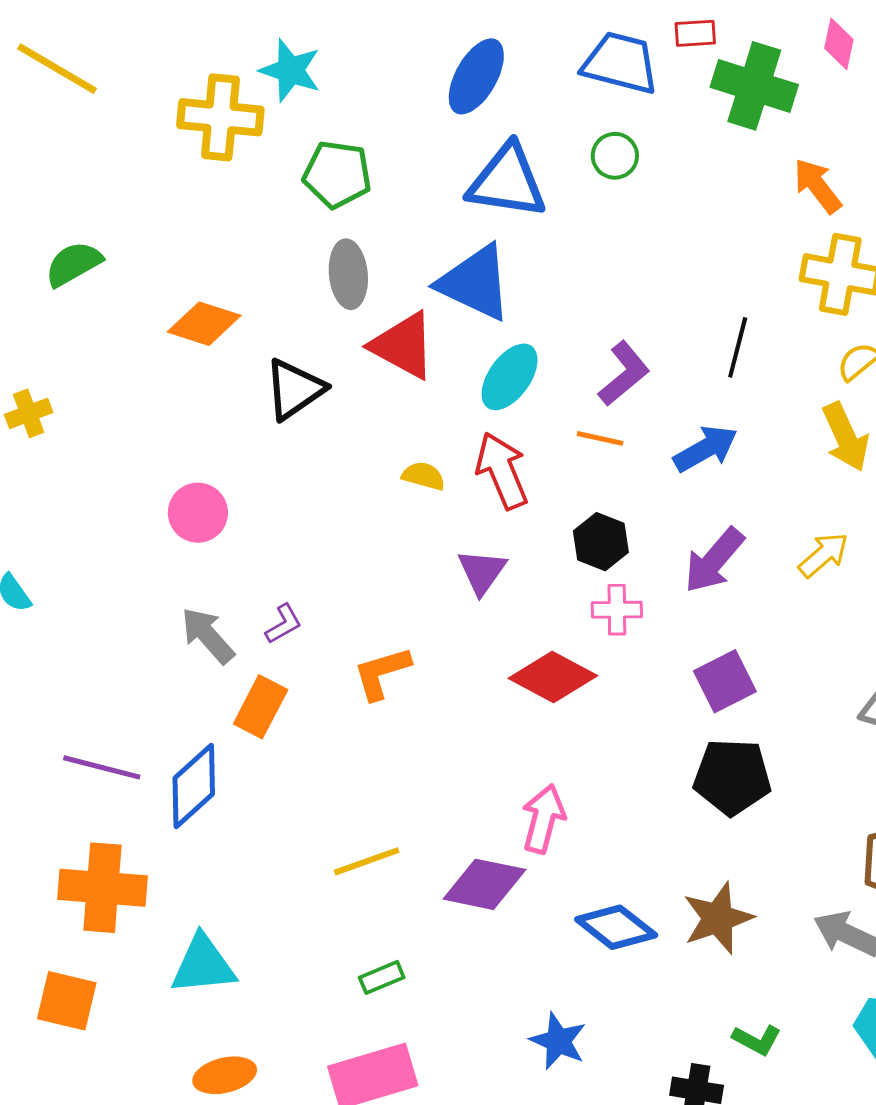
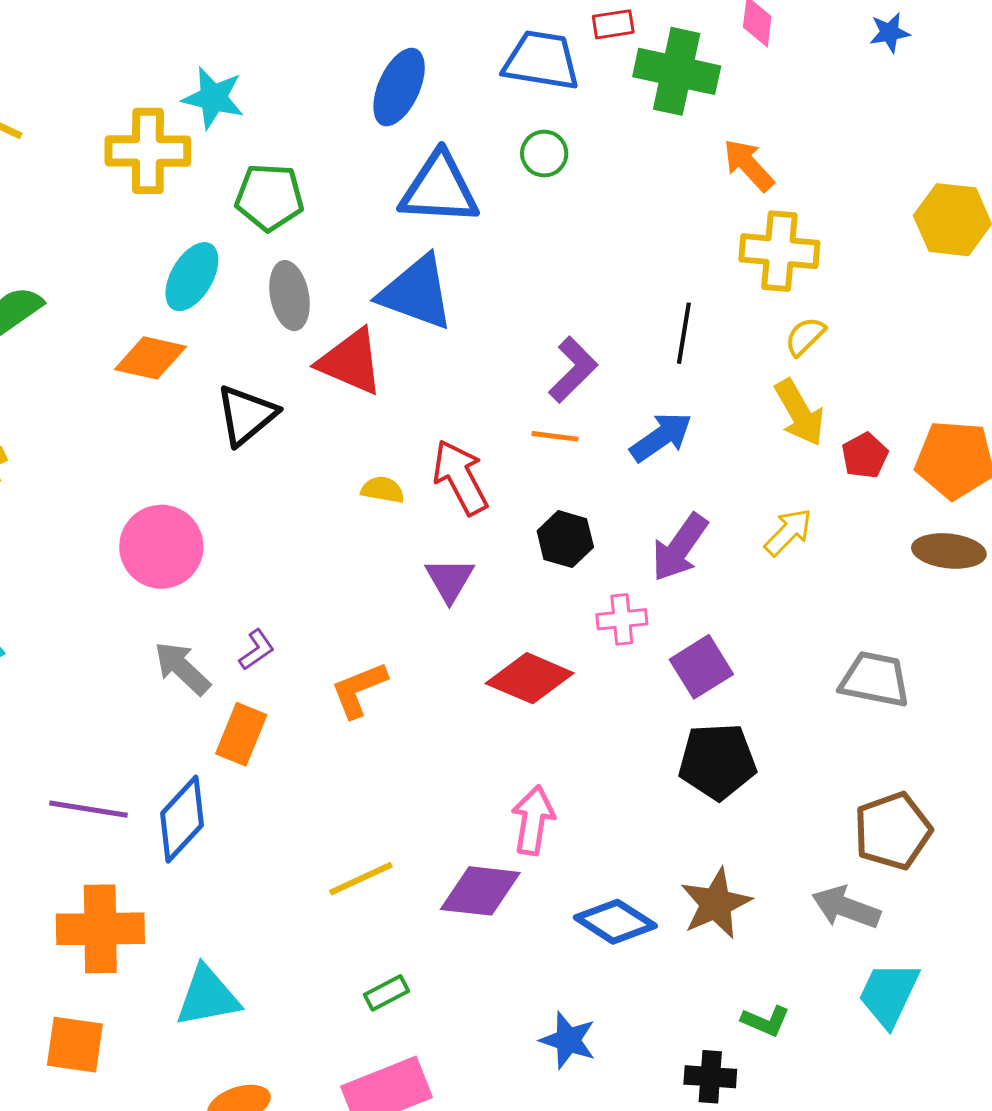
cyan ellipse: (510, 377) -> (192, 277), moved
pink circle: (198, 513) -> (161, 547), size x1.4
pink cross: (617, 610) -> (622, 619), moved

